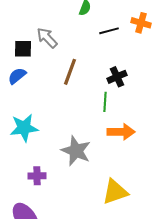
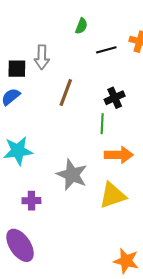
gray arrow: (47, 38) -> (42, 57), turned -135
yellow triangle: (115, 192) -> (113, 195), moved

